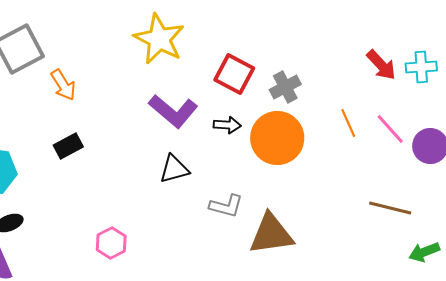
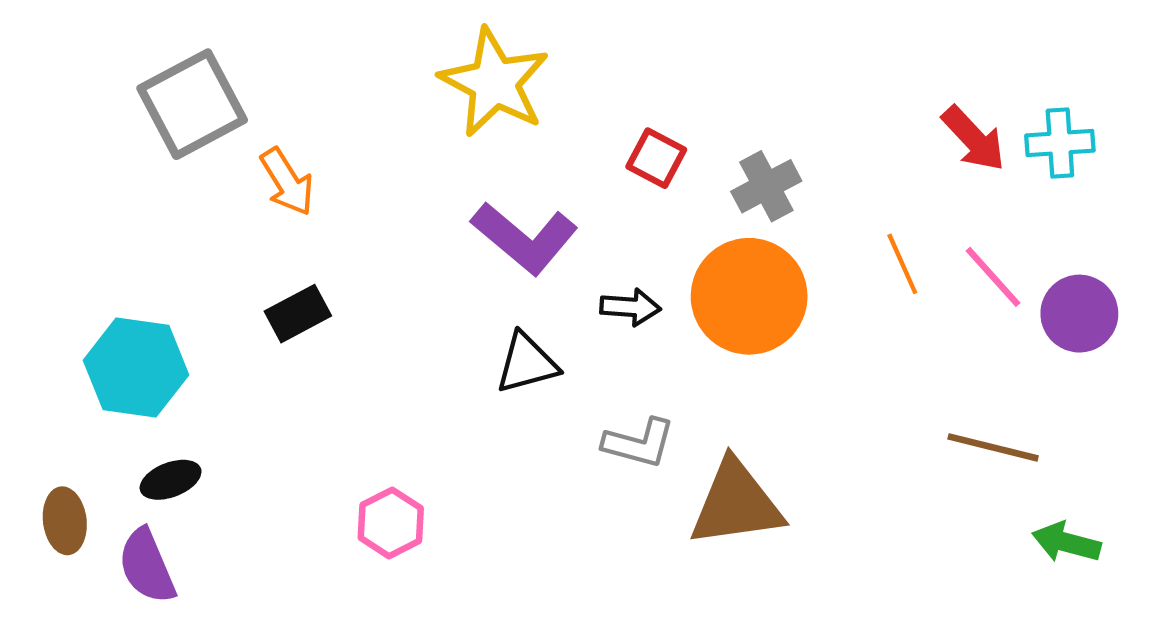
red square: (234, 74) -> (656, 158), size x0.7
black arrow: (227, 125) -> (630, 307), moved
green arrow: (424, 252) -> (1066, 542), turned 36

